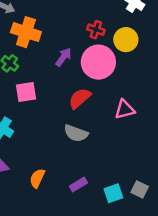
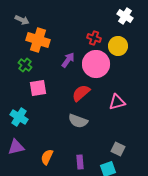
purple rectangle: (78, 184) -> (80, 162), turned -64
gray square: (140, 189) -> (118, 149), moved

